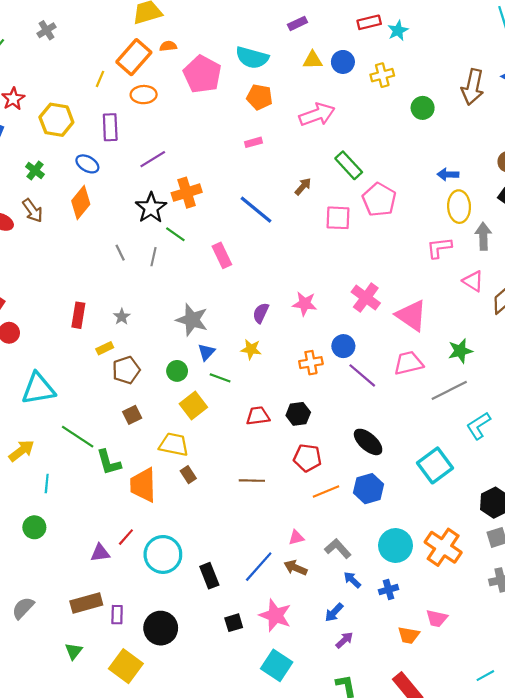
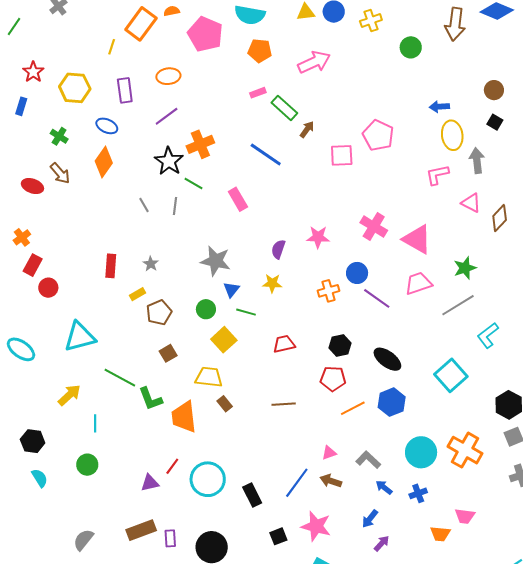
orange ellipse: (144, 95) -> (168, 76), moved
green rectangle: (349, 165) -> (284, 108), moved
black hexagon: (298, 414) -> (340, 345), moved

